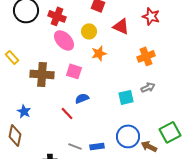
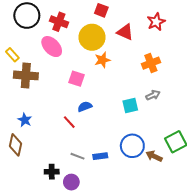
red star: (151, 16) -> (156, 22), turned 30
yellow circle: (89, 31) -> (92, 37), size x1.6
pink ellipse: (64, 40) -> (52, 47), moved
yellow rectangle: (12, 57) -> (12, 55), moved
brown cross: (42, 74) -> (26, 75), moved

